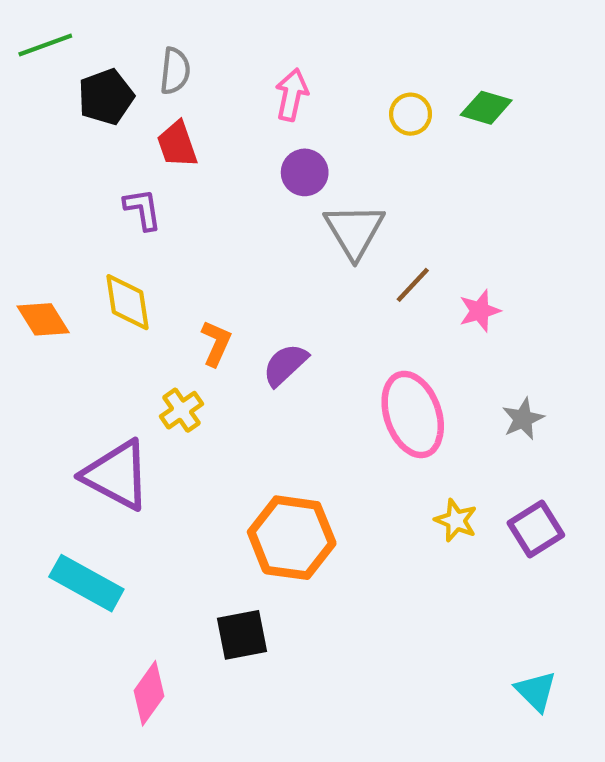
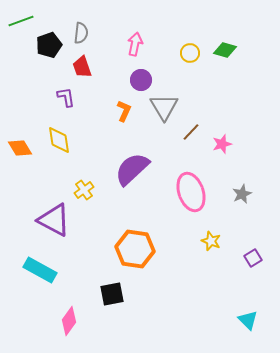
orange L-shape: (216, 343) -> (124, 111), moved
purple semicircle: (285, 365) -> (132, 169), size x1.6
purple square: (536, 529) -> (253, 258), moved, size x0.7

